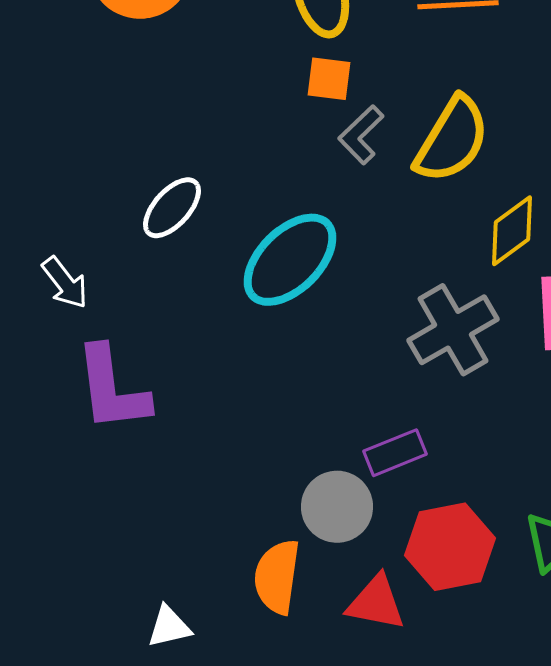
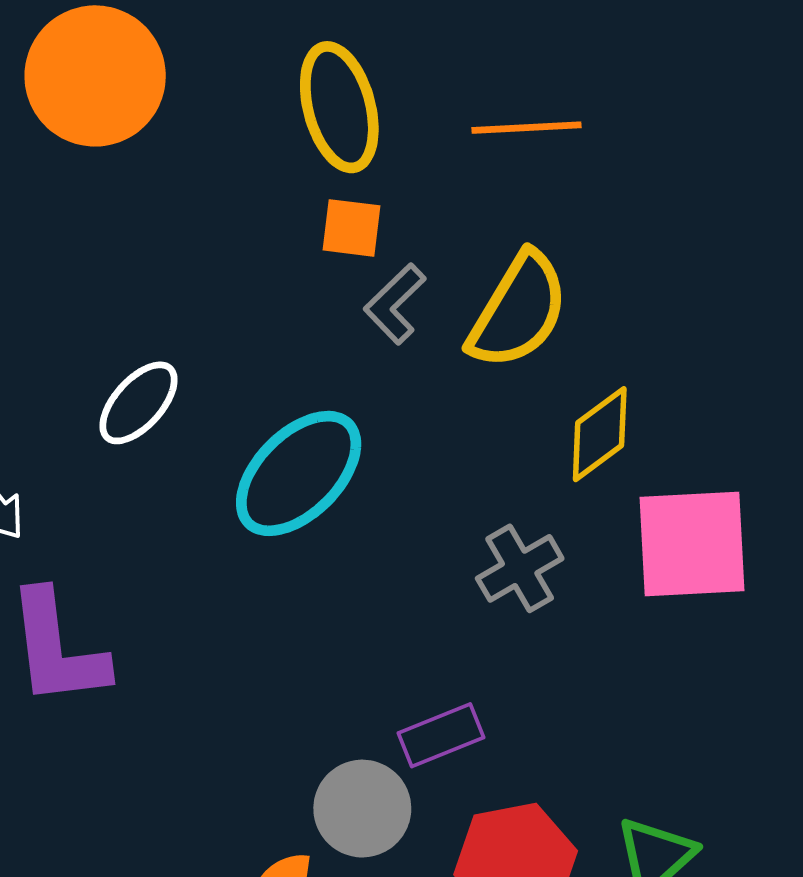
gray cross: (453, 330) -> (520, 568), size x0.7

